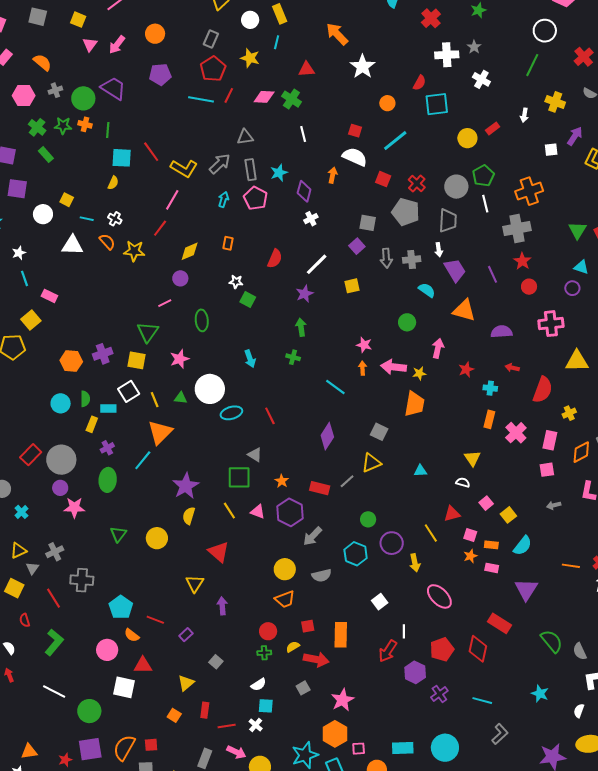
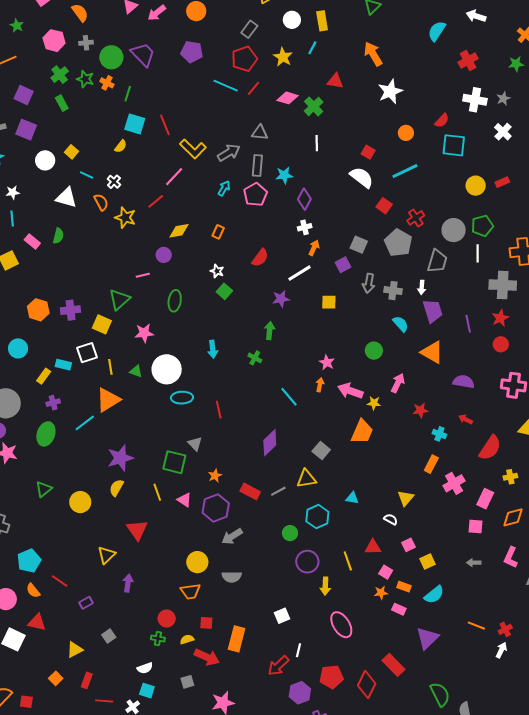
orange arrow: (333, 175) -> (314, 248), moved
green semicircle: (85, 399) -> (58, 236), moved
cyan hexagon: (356, 554) -> (317, 517), moved

